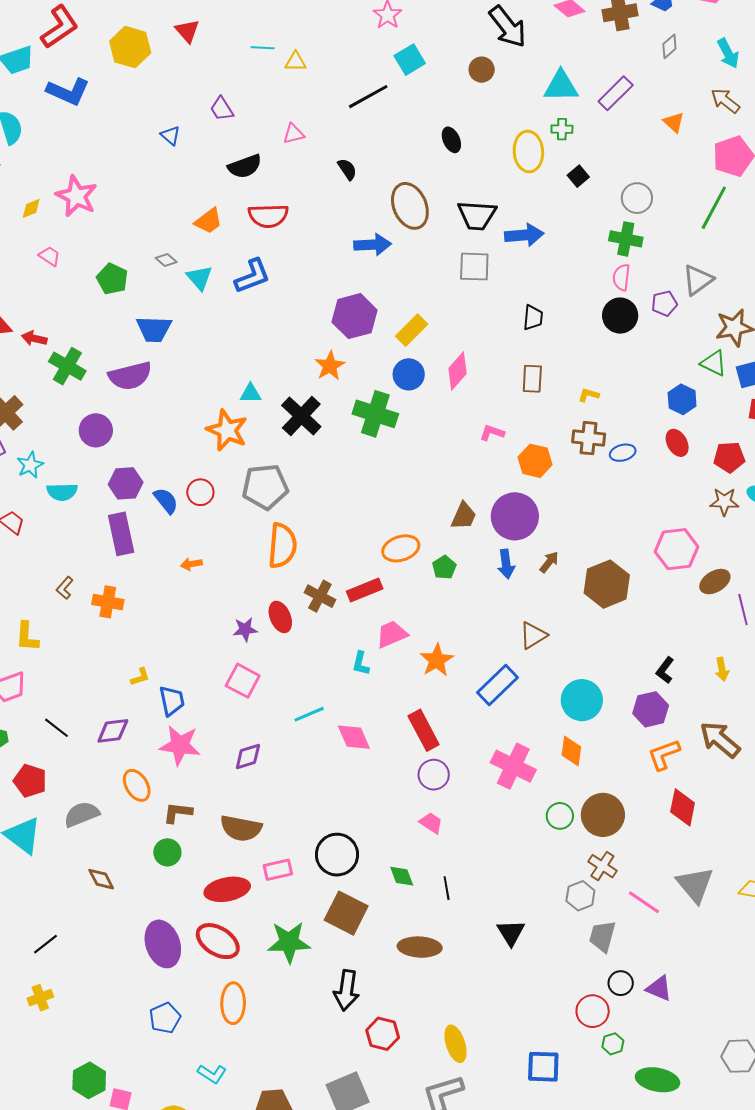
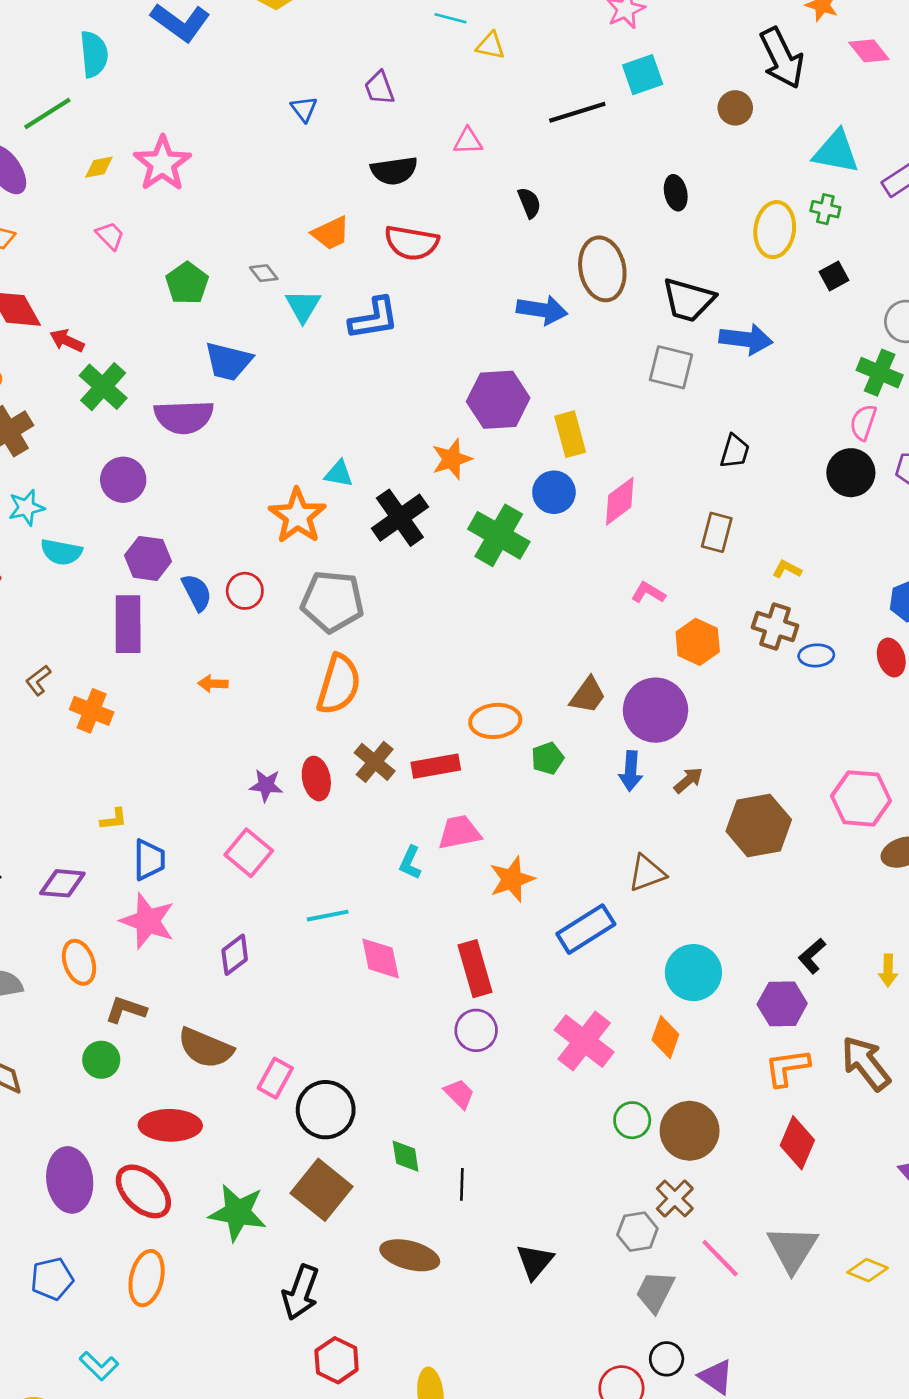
yellow rectangle: (412, 330) -> (570, 434), turned -72
purple diamond: (248, 757) -> (235, 955), turned -32
pink rectangle: (278, 870) -> (275, 1078), moved, turned -60

